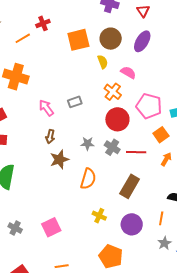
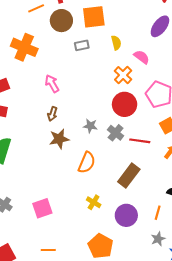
brown circle: (111, 39) -> (61, 21), moved
gray rectangle: (75, 102) -> (82, 45), moved

